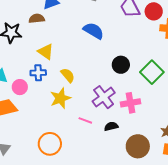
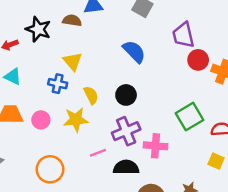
red circle: (154, 11) -> (198, 60), moved
black circle: (121, 65) -> (126, 95), moved
pink circle: (20, 87) -> (41, 120), moved
pink line: (85, 120) -> (98, 153), turned -56
black semicircle: (111, 126) -> (126, 167), size x1.5

